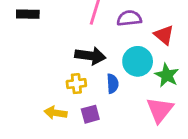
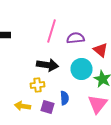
blue semicircle: (113, 84) -> (64, 98), moved
purple square: (90, 114) -> (48, 107), turned 32

